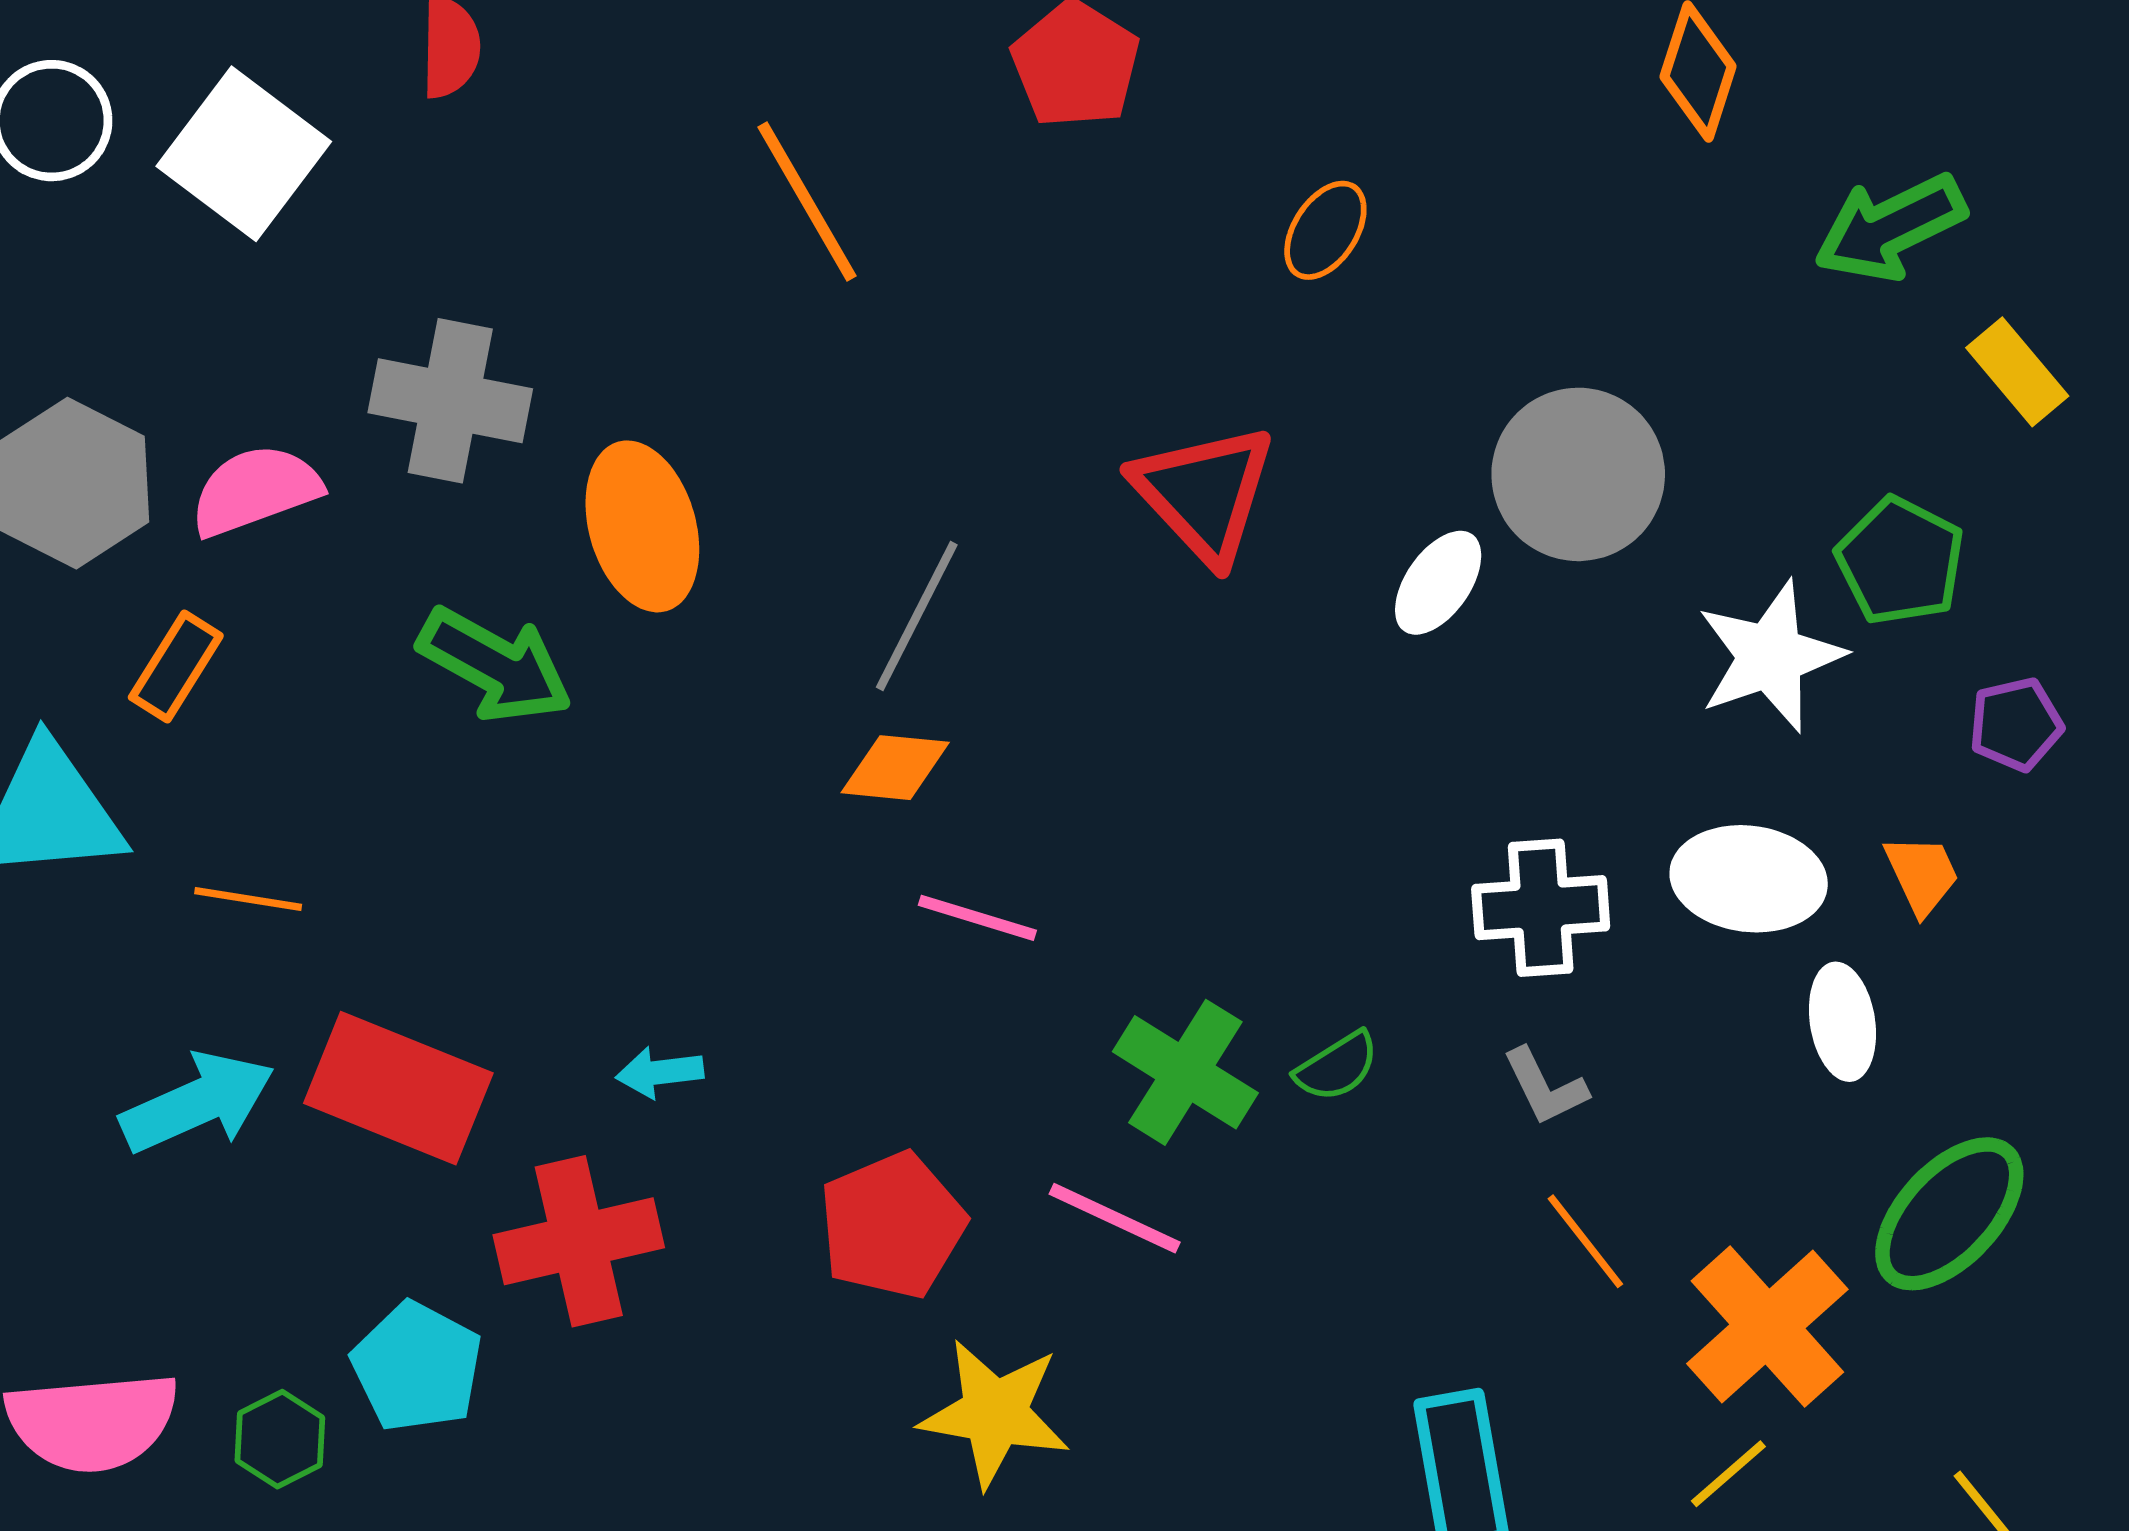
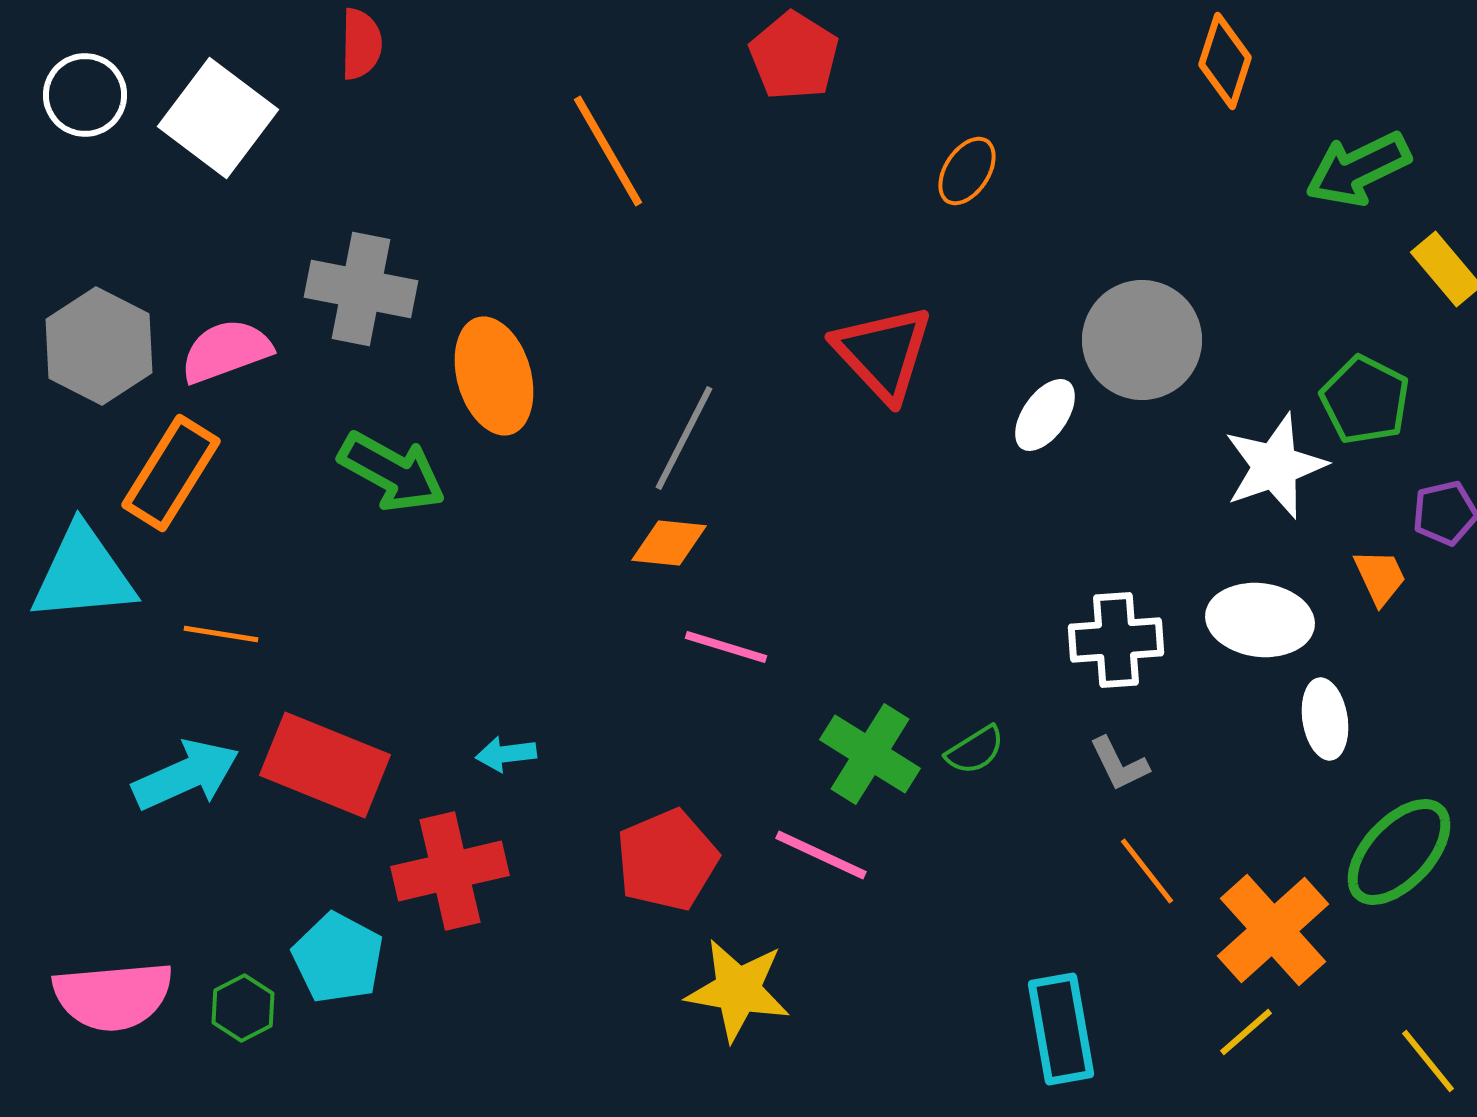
orange rectangle: (176, 666) -> (171, 473), size x1.5
orange trapezoid: (1922, 874) -> (1380, 577), moved

